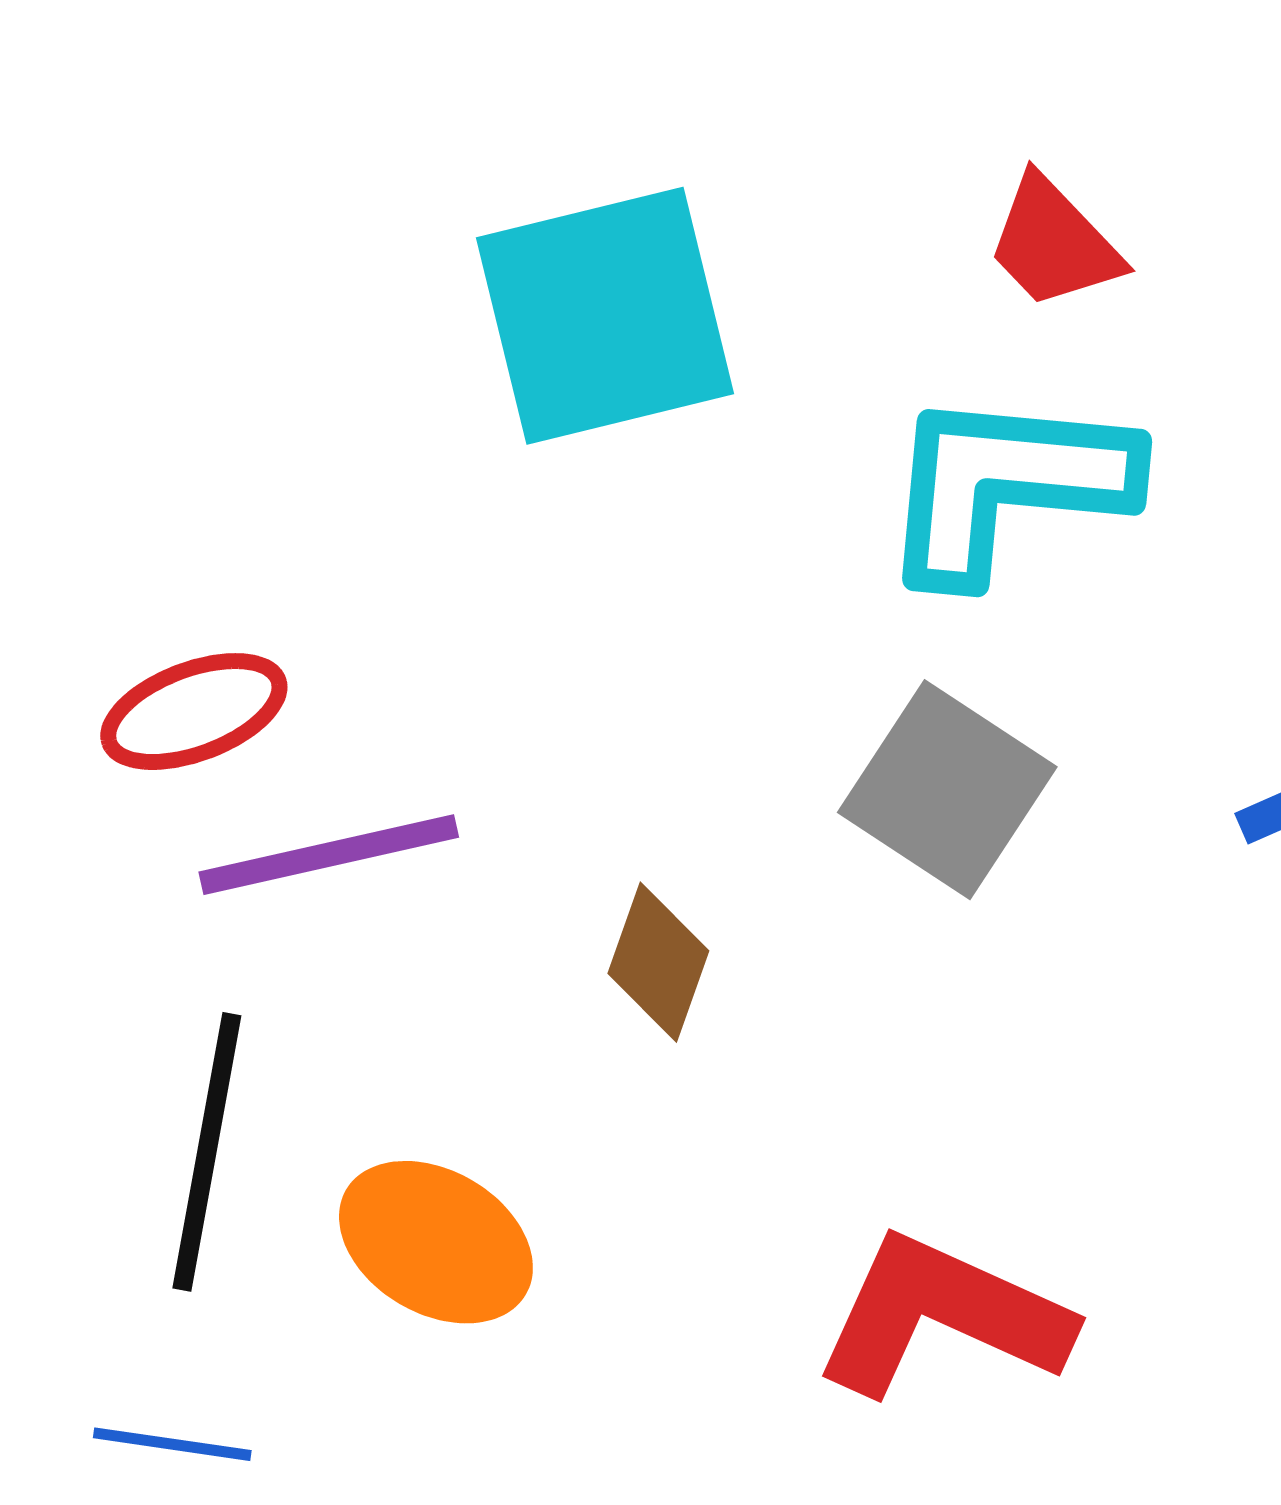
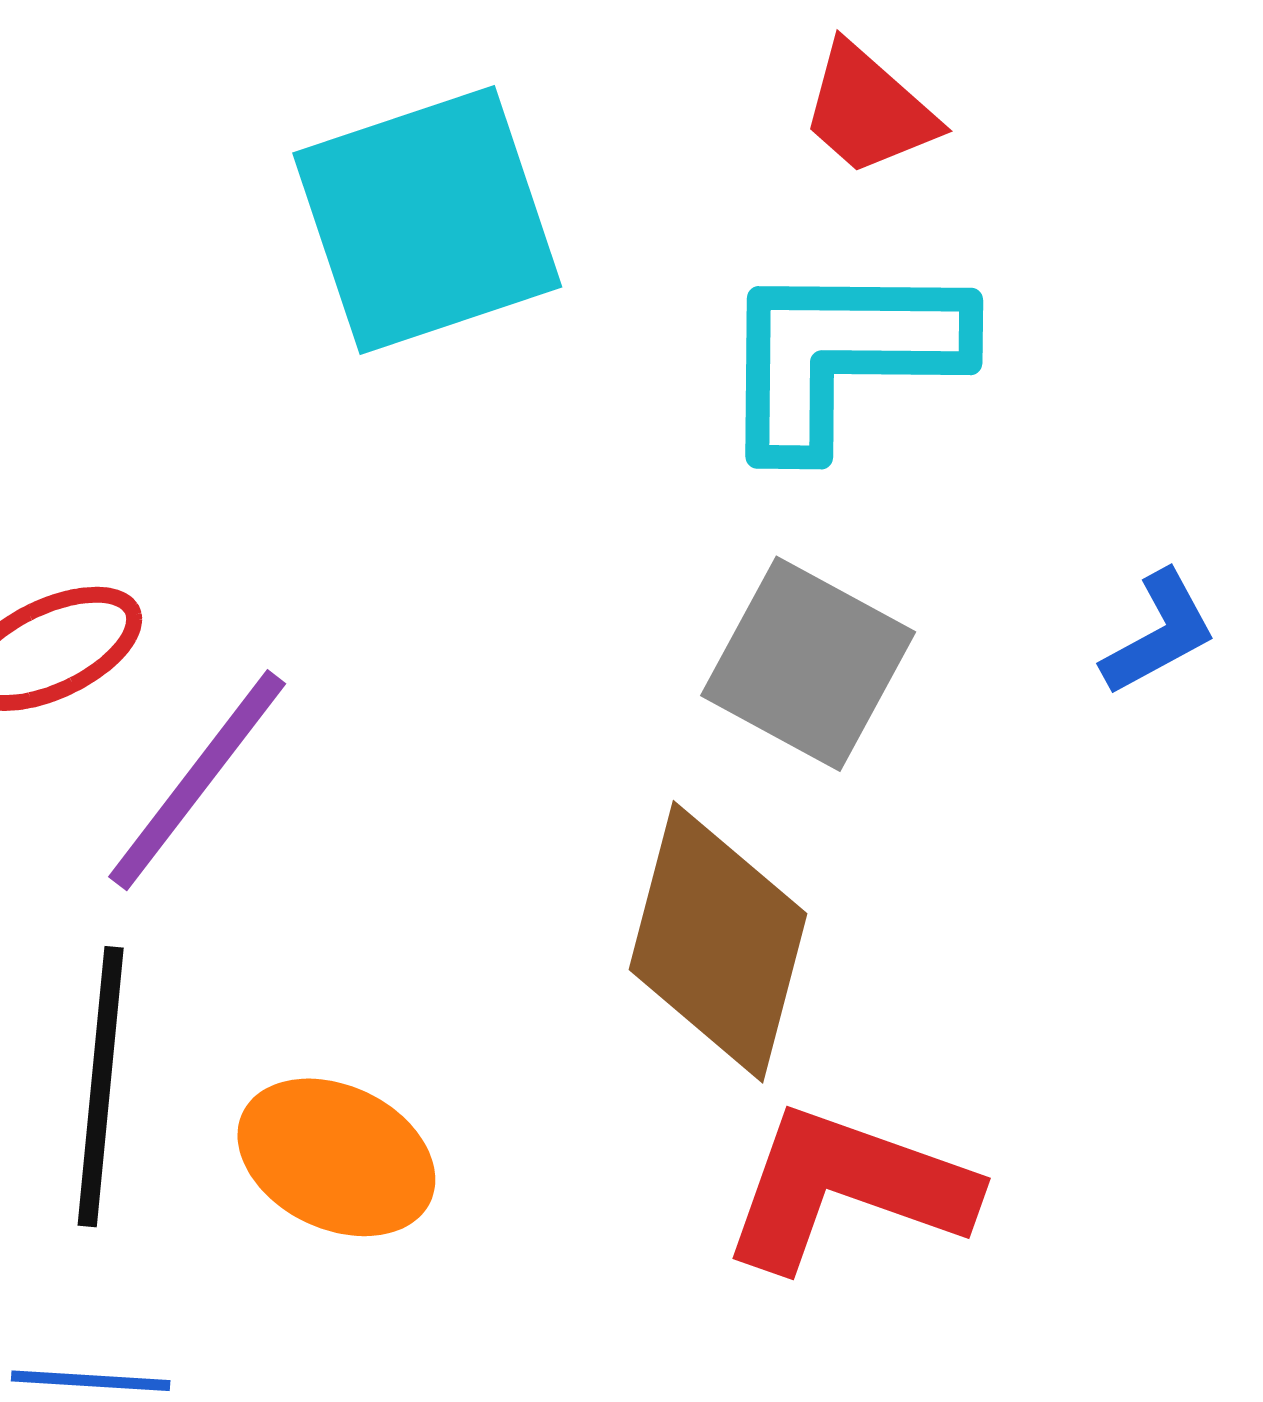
purple line: (329, 855) -> (197, 780), turned -35
brown diamond: (658, 962) -> (718, 942), moved, size x1.8

